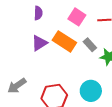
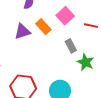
orange rectangle: (64, 41) -> (43, 27), moved, size x0.7

